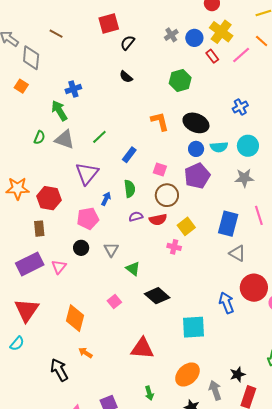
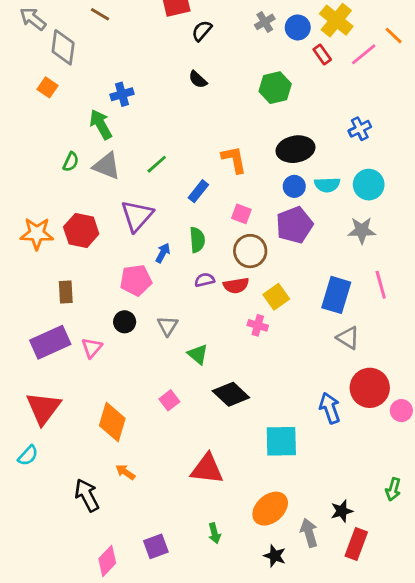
orange L-shape: (160, 121) -> (234, 159), moved
black ellipse: (196, 123) -> (295, 149), turned -35
red hexagon: (49, 198) -> (81, 230), moved

